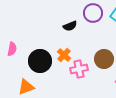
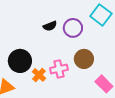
purple circle: (93, 13) -> (73, 28), moved
orange cross: (64, 55) -> (39, 75), moved

